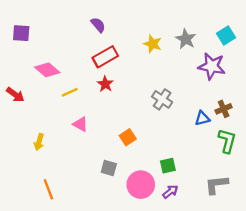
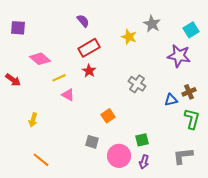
gray star: (186, 39) -> (152, 24), moved
pink triangle: (80, 124) -> (68, 95), moved
orange line: (48, 189) -> (41, 160), turned -30
purple arrow: (170, 192) -> (144, 162), turned 144

